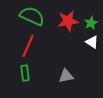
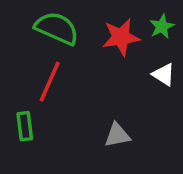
green star: (91, 23) -> (162, 26), moved
green rectangle: (25, 73) -> (25, 126), moved

